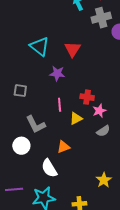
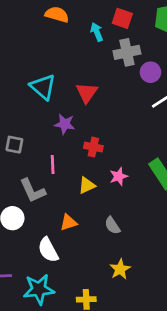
red cross: (87, 97) -> (93, 147), moved
pink line: (60, 105) -> (53, 164), moved
gray semicircle: (103, 131) -> (112, 225), moved, turned 88

